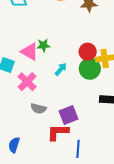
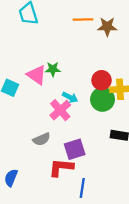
cyan arrow: (61, 69) -> (70, 97), turned 72
pink cross: (27, 82) -> (60, 110), moved
gray semicircle: (38, 108) -> (42, 139), turned -42

